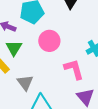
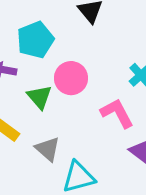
green triangle: (14, 48) -> (40, 97), moved

